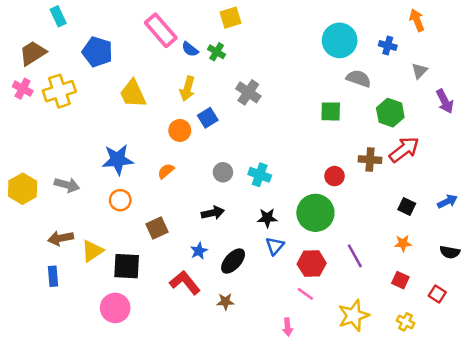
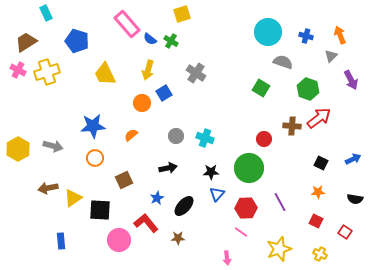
orange arrow: (417, 20) -> (340, 35), moved
green square: (331, 111) -> (261, 88), turned 30
blue rectangle: (53, 276) -> (61, 241), moved
pink circle: (115, 308) -> (119, 240), moved

